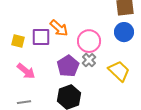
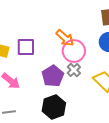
orange arrow: (59, 28) -> (65, 38), moved

